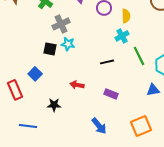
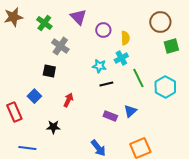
gray cross: (61, 24) -> (60, 46), turned -30
cyan star: (68, 44) -> (99, 66), moved
red arrow: (77, 85) -> (68, 100), moved, turned 104
blue triangle: (153, 90) -> (130, 111), moved, turned -32

